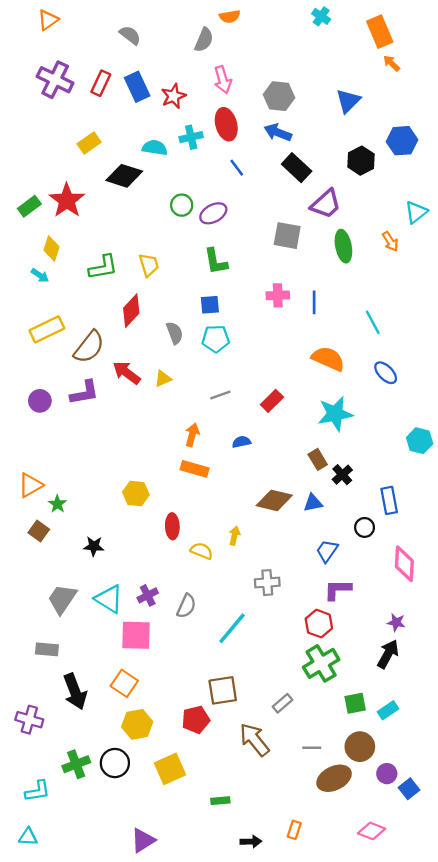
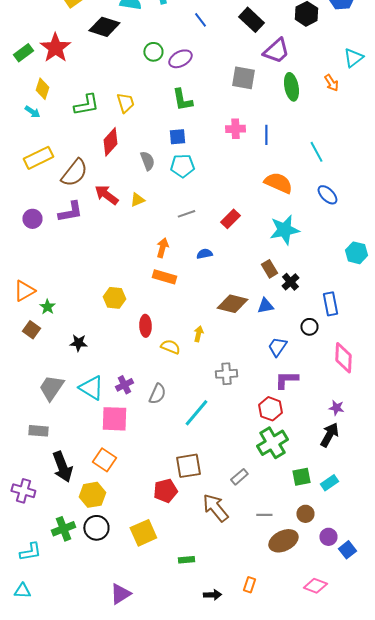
yellow hexagon: (137, 724) -> (92, 495), moved
brown circle: (360, 747) -> (305, 514), size x0.7

